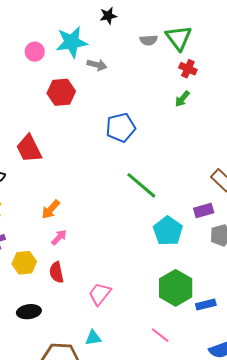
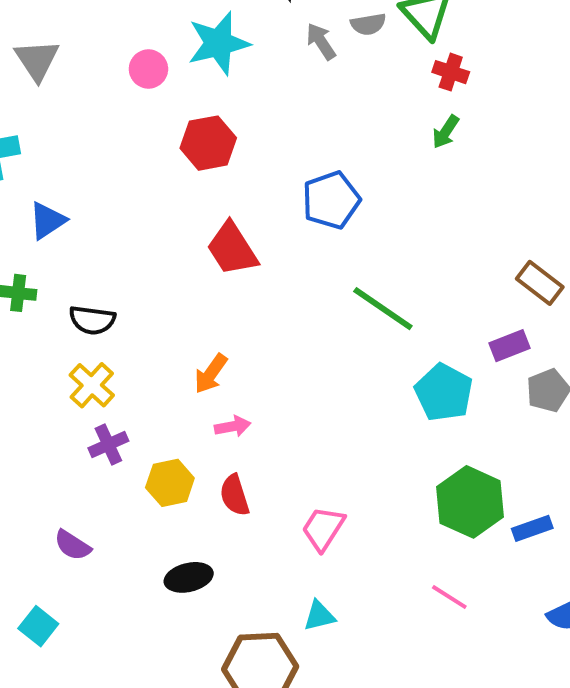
gray arrow: (97, 65) -> (321, 41), moved, turned -132
red trapezoid: (29, 149) -> (232, 249), moved
pink arrow: (59, 237) -> (233, 426), turned 42

